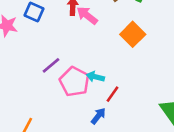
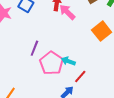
purple line: (51, 65) -> (34, 48), turned -35

